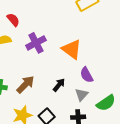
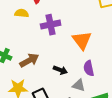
black arrow: (59, 85) -> (60, 70), turned 56
gray triangle: (82, 95) -> (79, 85), turned 48

